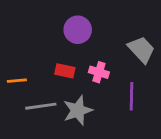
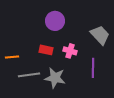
gray star: (78, 110) -> (55, 78), turned 30

